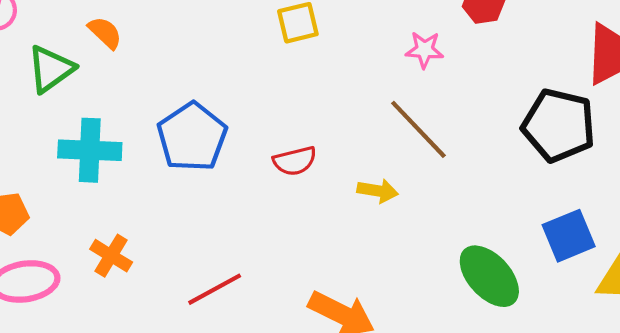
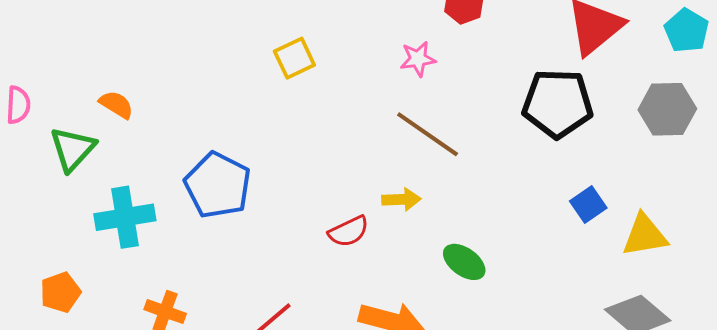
red semicircle: (295, 161) -> (349, 232), moved
blue square: (569, 236) -> (588, 204), size x0.7
green ellipse: (489, 276) -> (464, 262), moved, size x0.7

